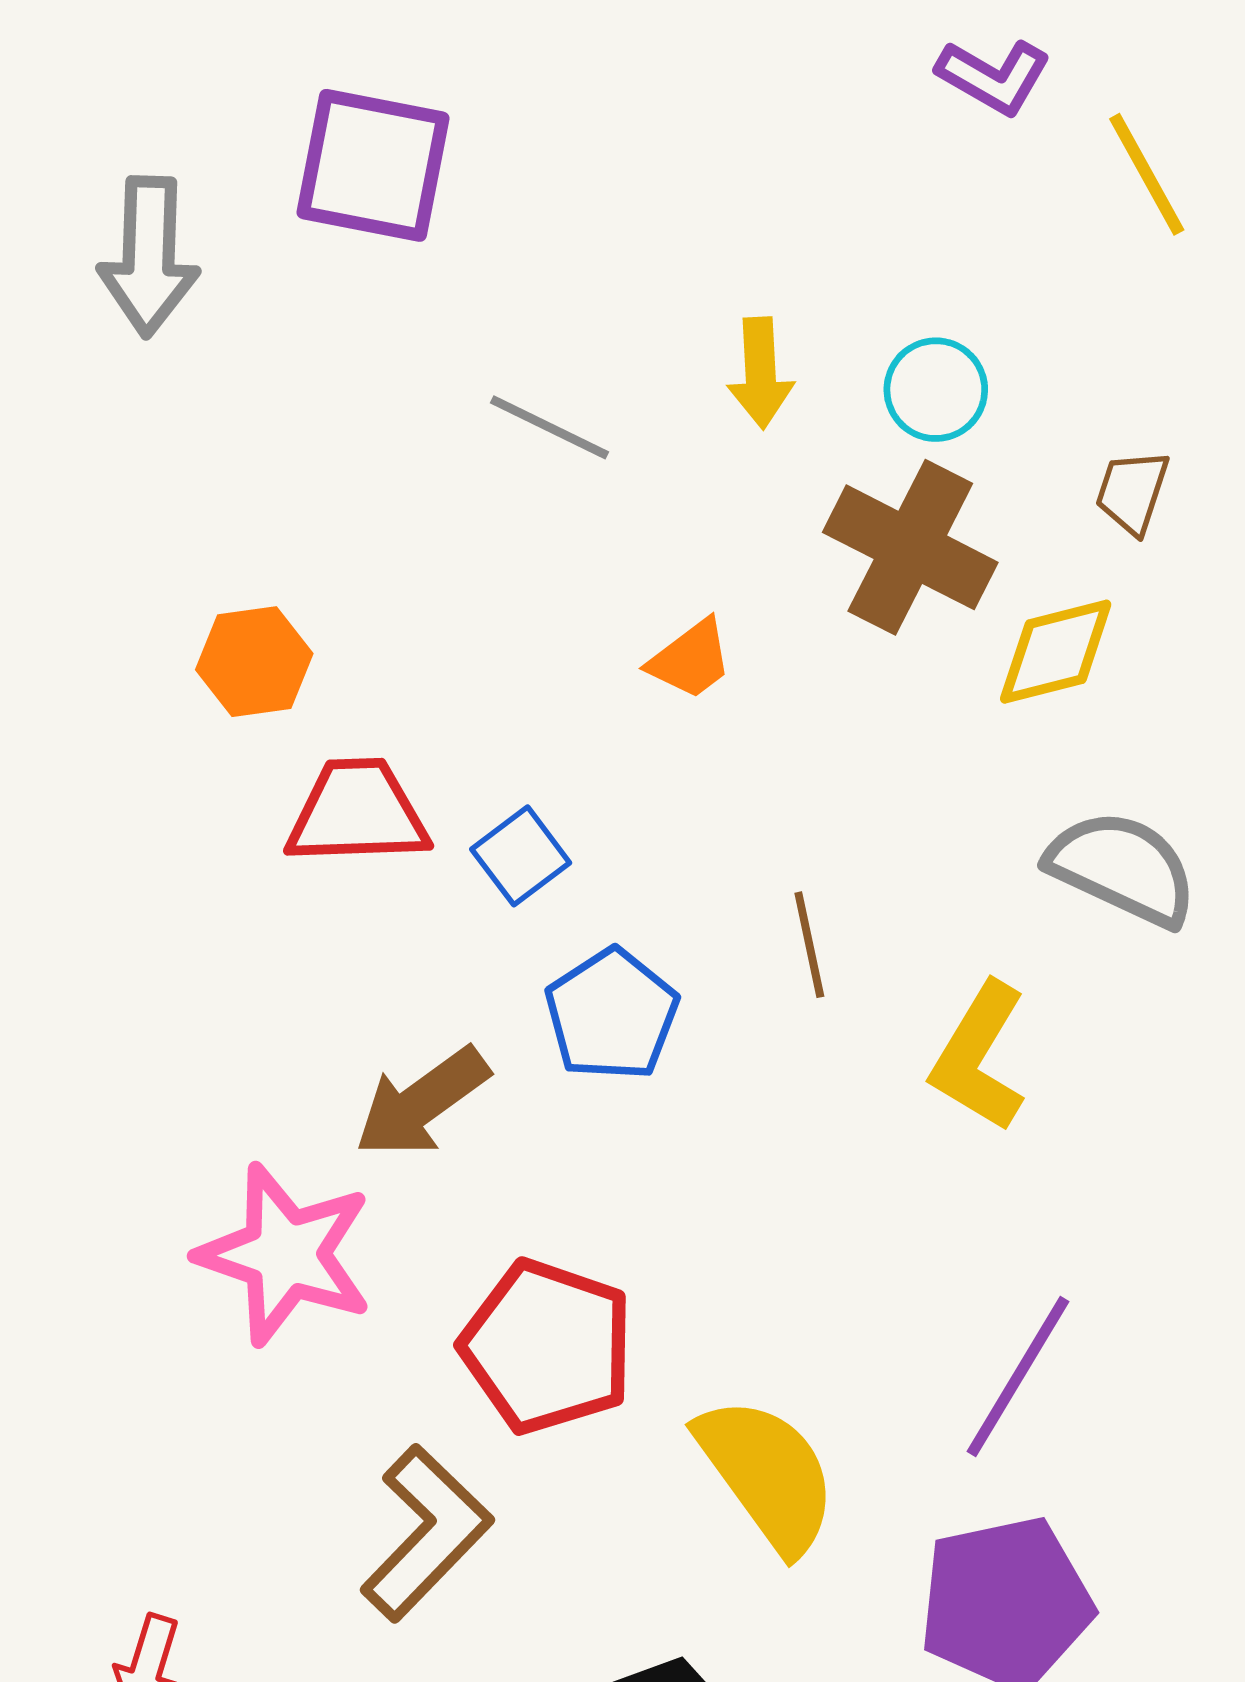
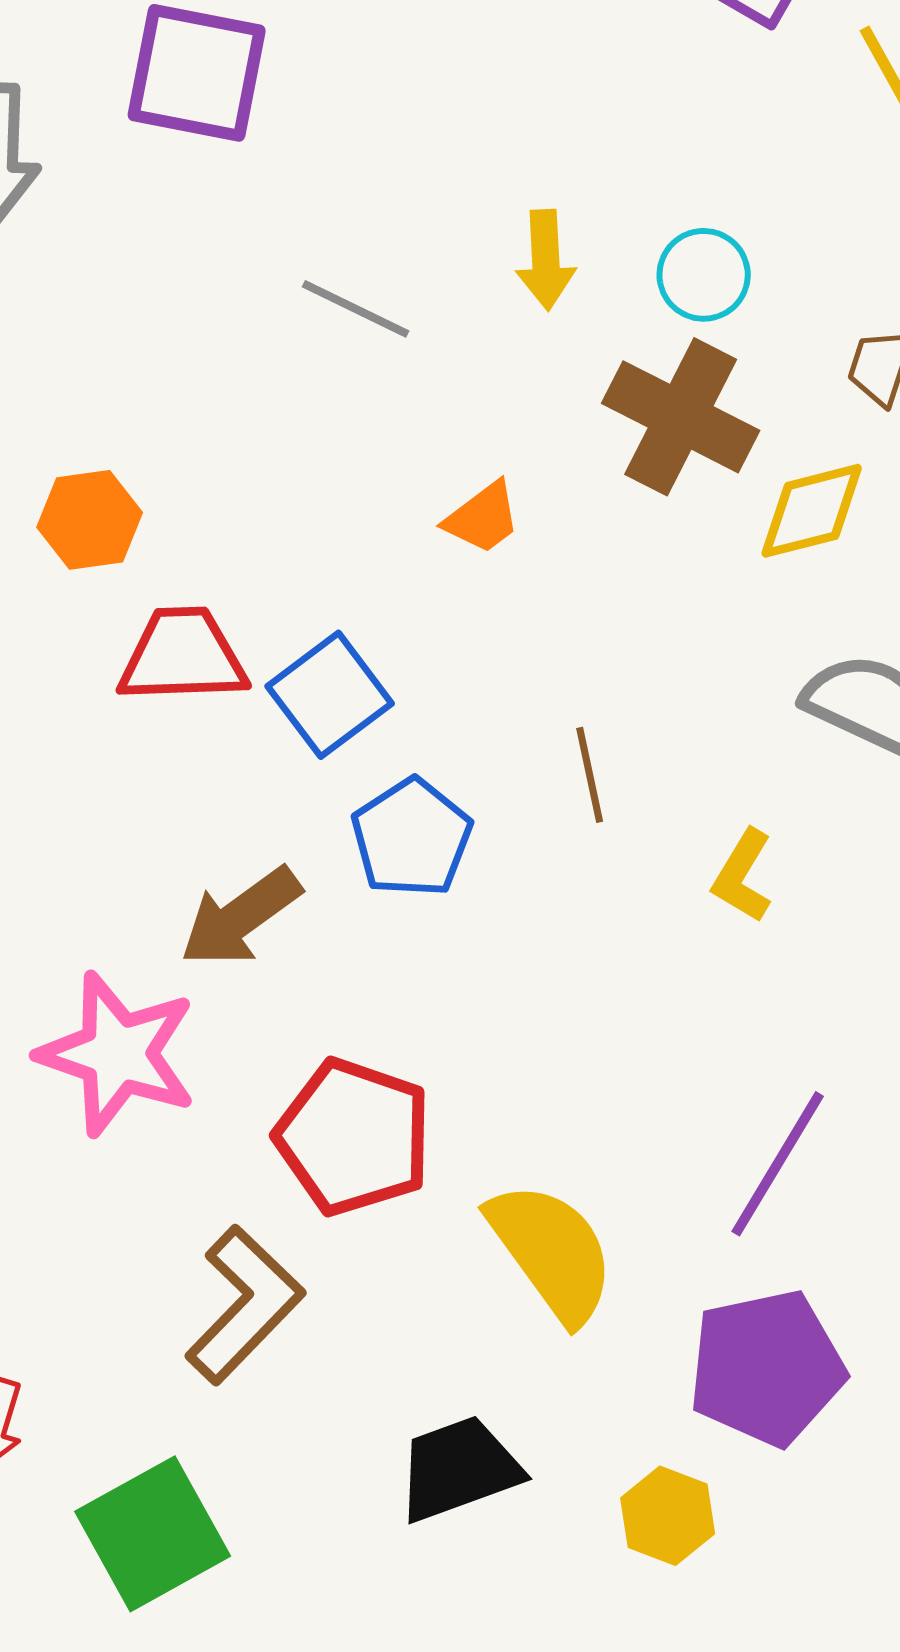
blue square: (521, 856) -> (330, 695), size x1.4
yellow L-shape: (979, 1057) -> (743, 876), size x0.7

